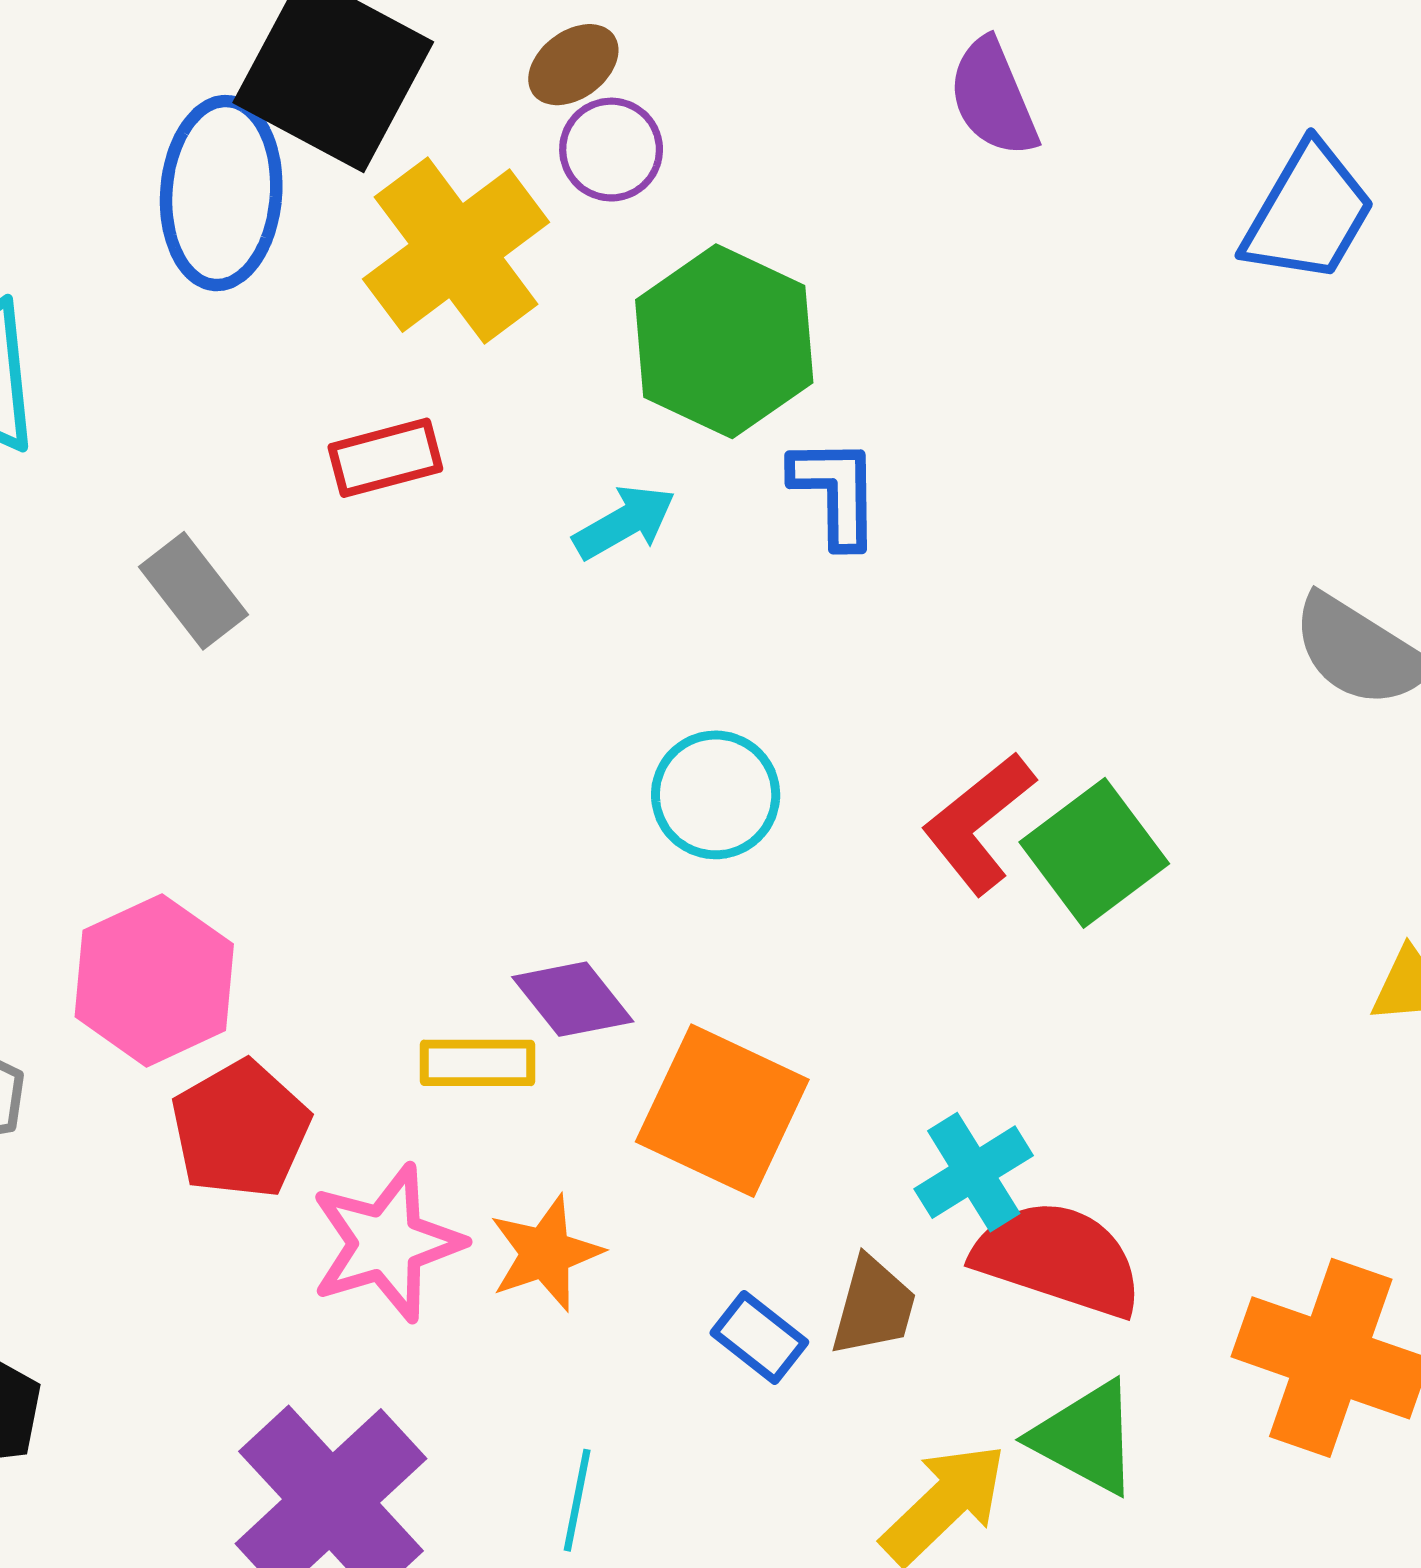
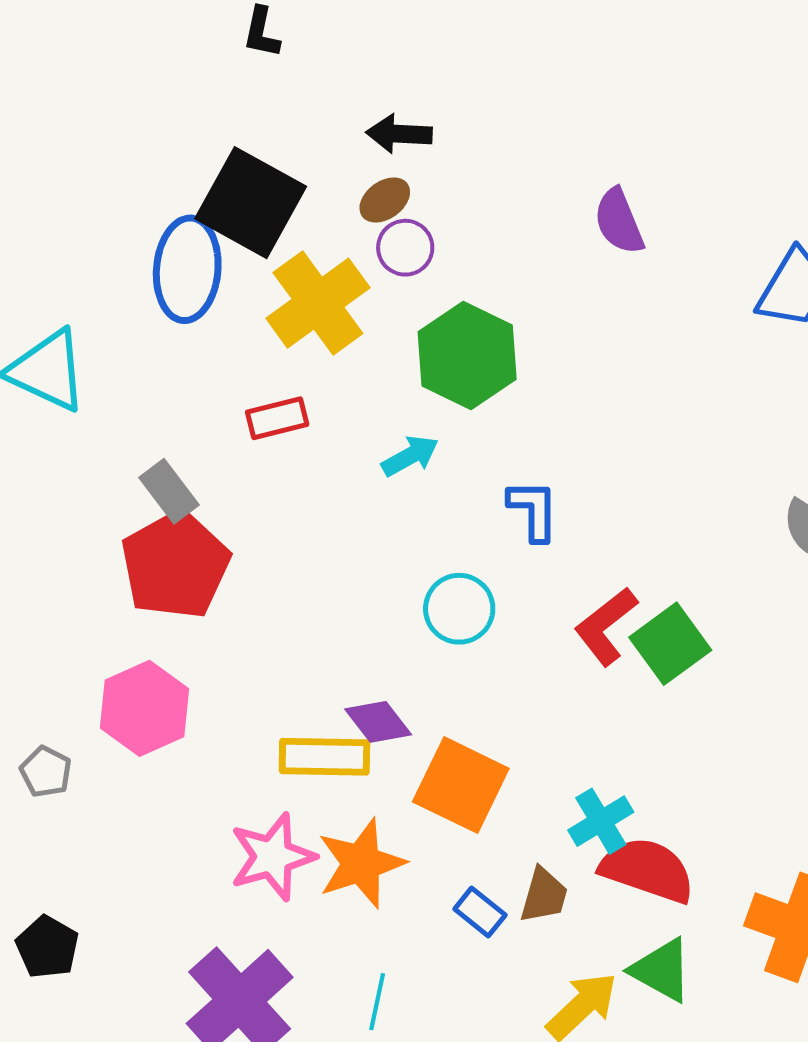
blue L-shape: (836, 492) -> (533, 510), moved
yellow rectangle: (478, 1063) -> (324, 757), size x1.4
red pentagon: (240, 1130) -> (175, 565), moved, size x1.4
orange star: (546, 1253) -> (361, 863), size x1.4

